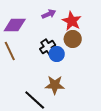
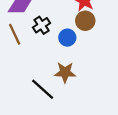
black cross: (48, 47) -> (42, 25), moved

